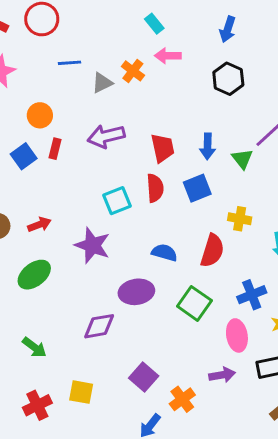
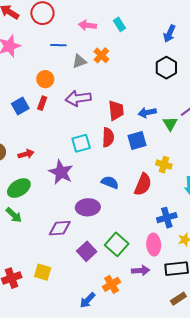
pink arrow: (168, 56) -> (87, 25), moved
orange circle: (40, 115) -> (45, 79), moved
blue arrow: (208, 146) -> (147, 112), turned 72
green square: (194, 303) -> (117, 244), moved
green arrow: (34, 347) -> (14, 215), moved
purple square: (144, 377) -> (87, 251), moved

